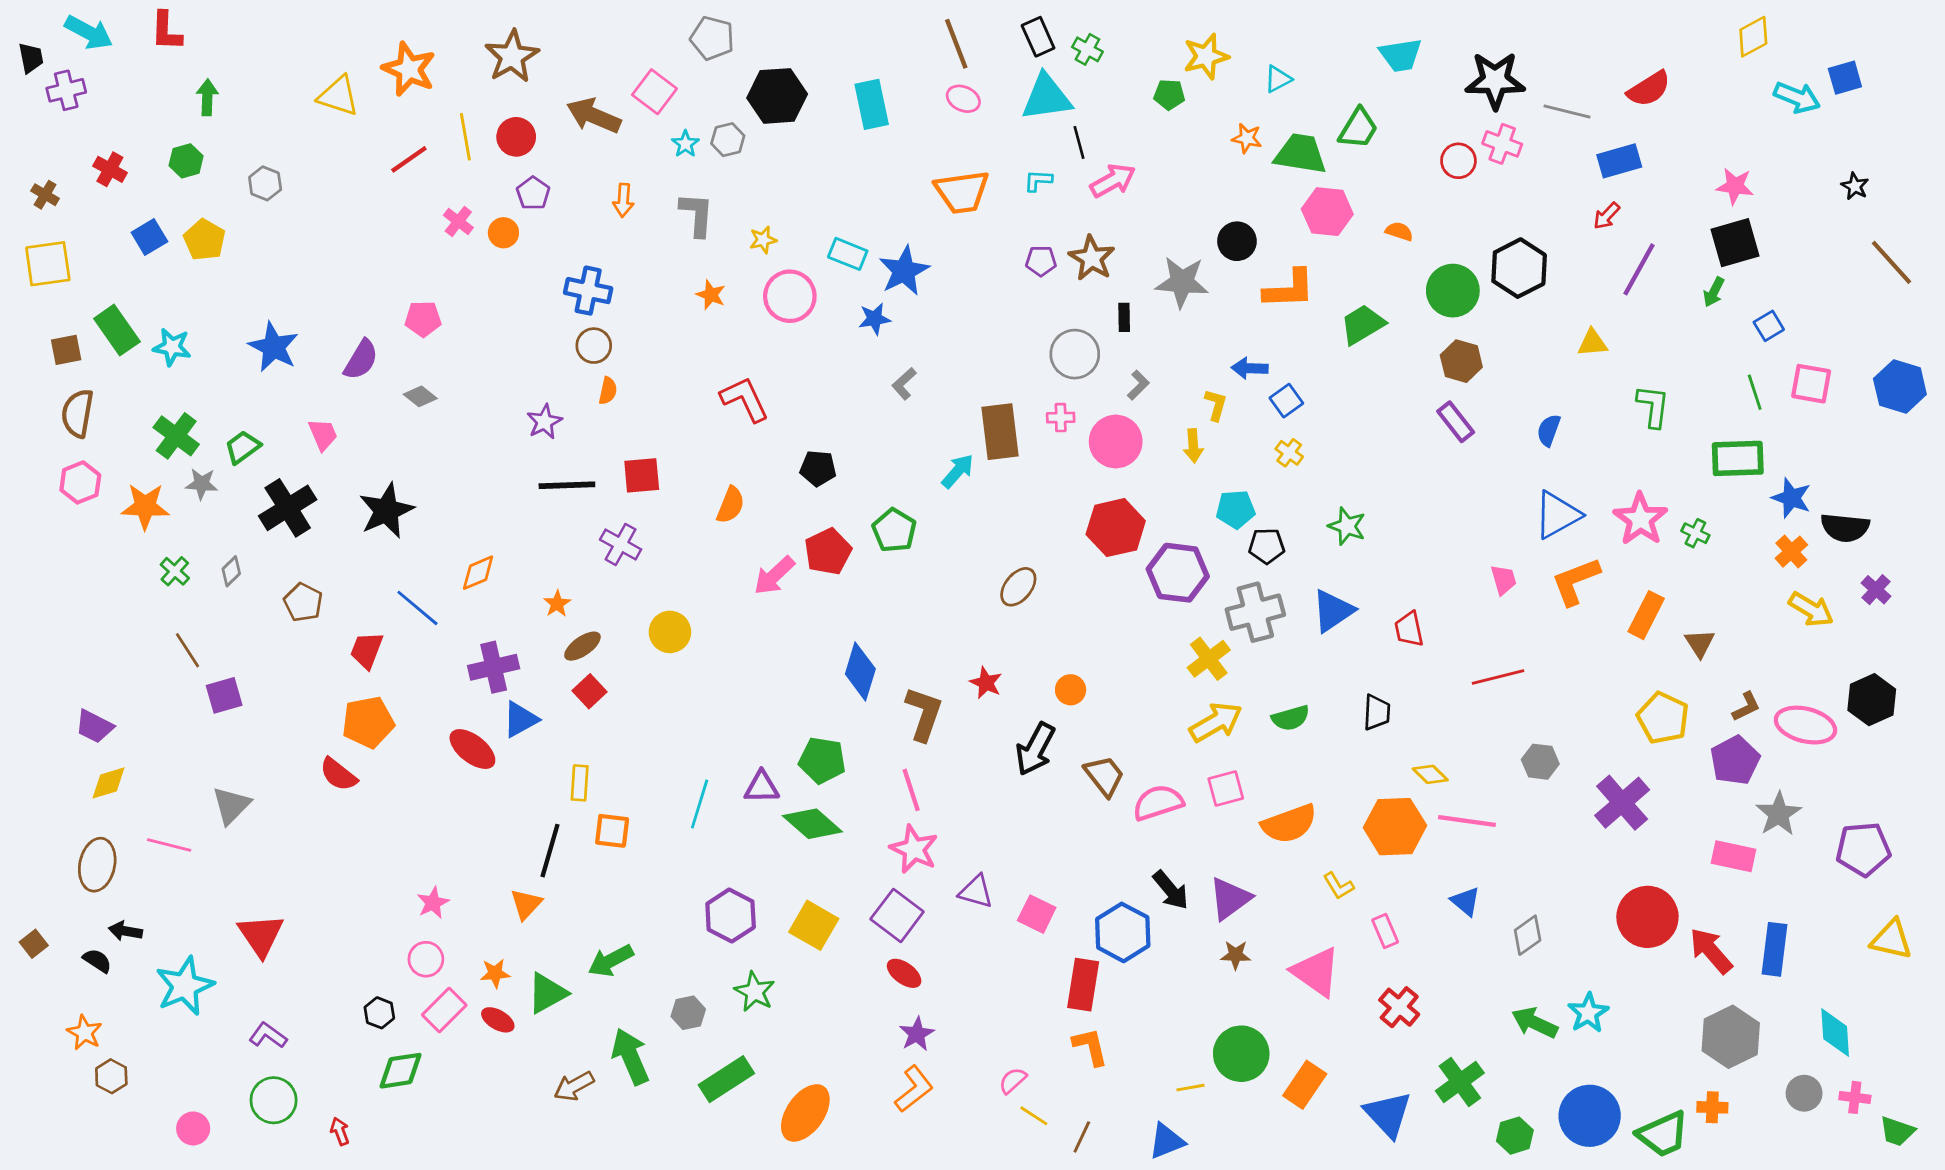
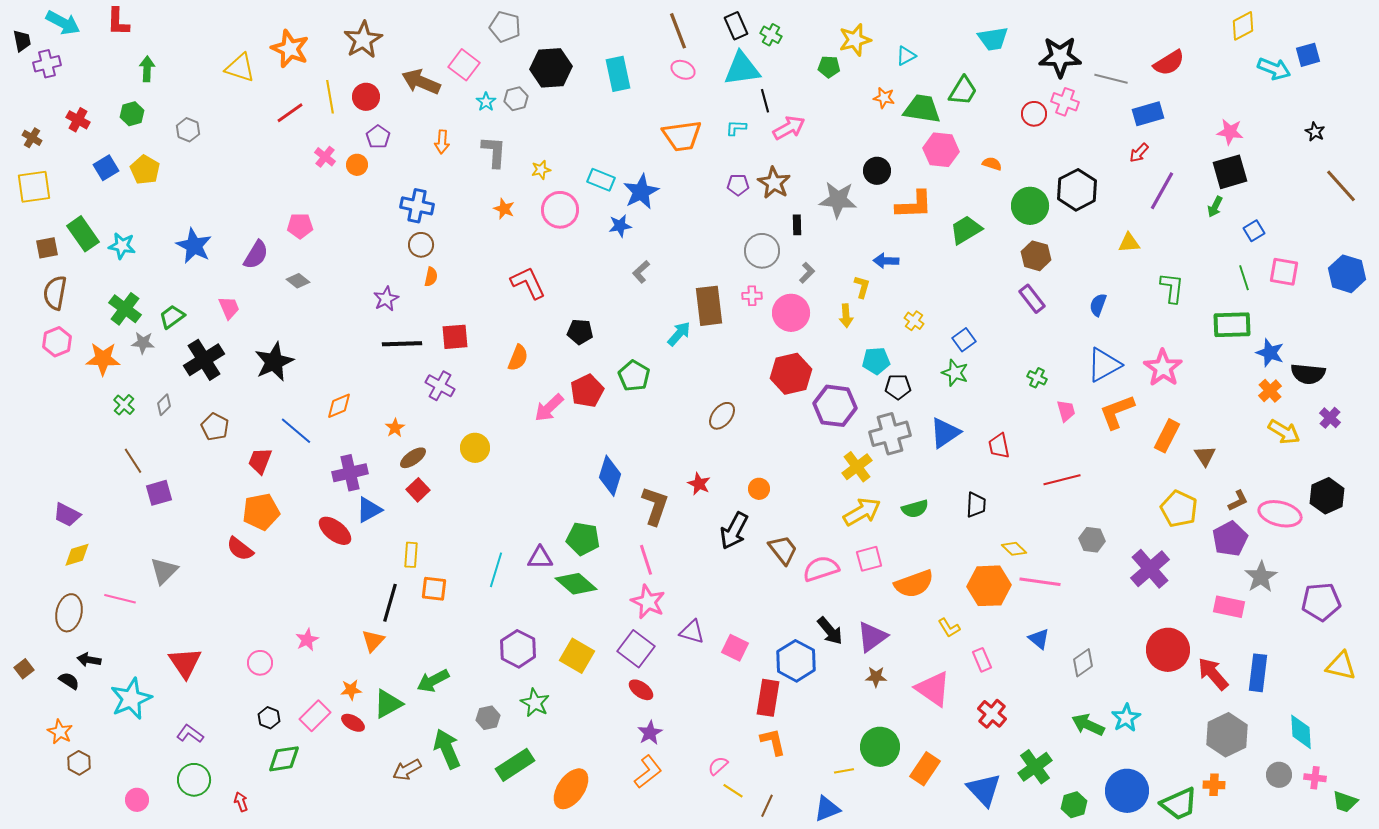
blue square: (1286, 401) -> (964, 340), moved
green cross: (1695, 533) -> (1037, 378), moved
pink circle: (426, 959) -> (260, 663), moved

